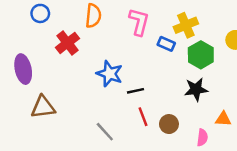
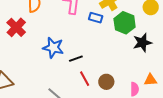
black star: (196, 89) -> (142, 43), moved
orange triangle: (223, 119) -> (150, 80), moved

